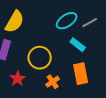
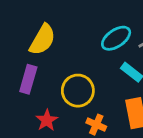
orange cross: (53, 82) -> (96, 125), turned -32

